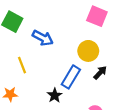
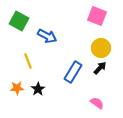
yellow circle: (88, 51) -> (101, 48), moved
black star: (55, 95) -> (38, 89), moved

